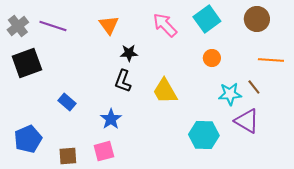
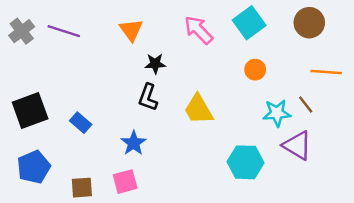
black square: (27, 63) -> (30, 111), moved

